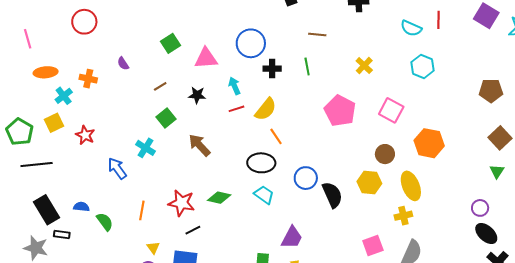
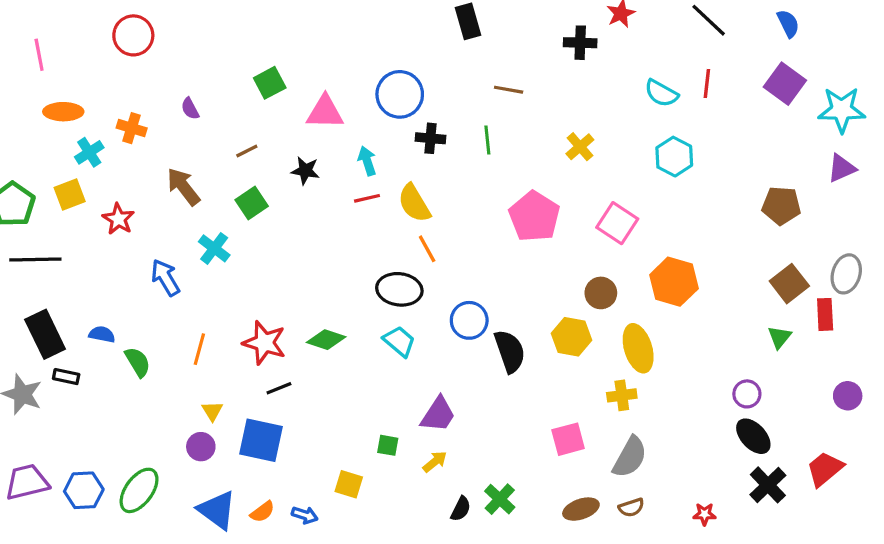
yellow semicircle: (266, 109) -> (414, 203), turned 105
brown arrow: (199, 145) -> (183, 187), moved

